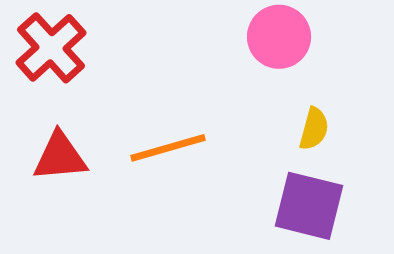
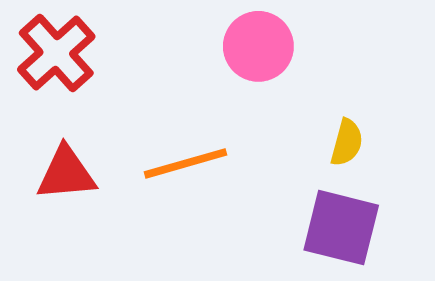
pink circle: (279, 37) -> (258, 46), moved

